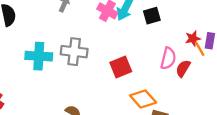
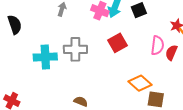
red square: (121, 67) -> (117, 43), moved

